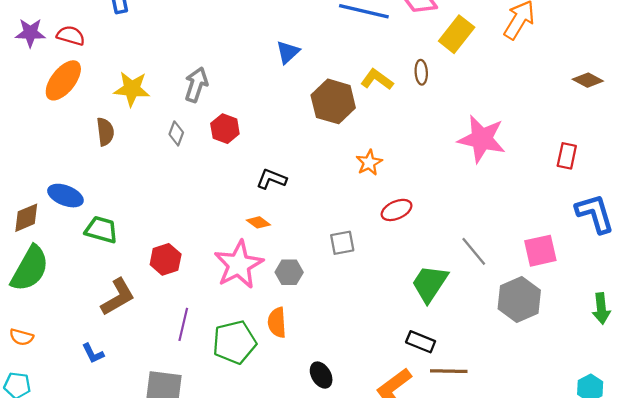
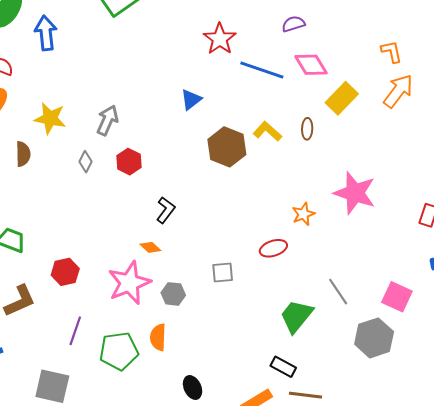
orange star: (369, 163) -> (303, 214), moved
black L-shape: (271, 179) -> (166, 210), turned 100
pink square: (540, 251) -> (397, 297), turned 32

